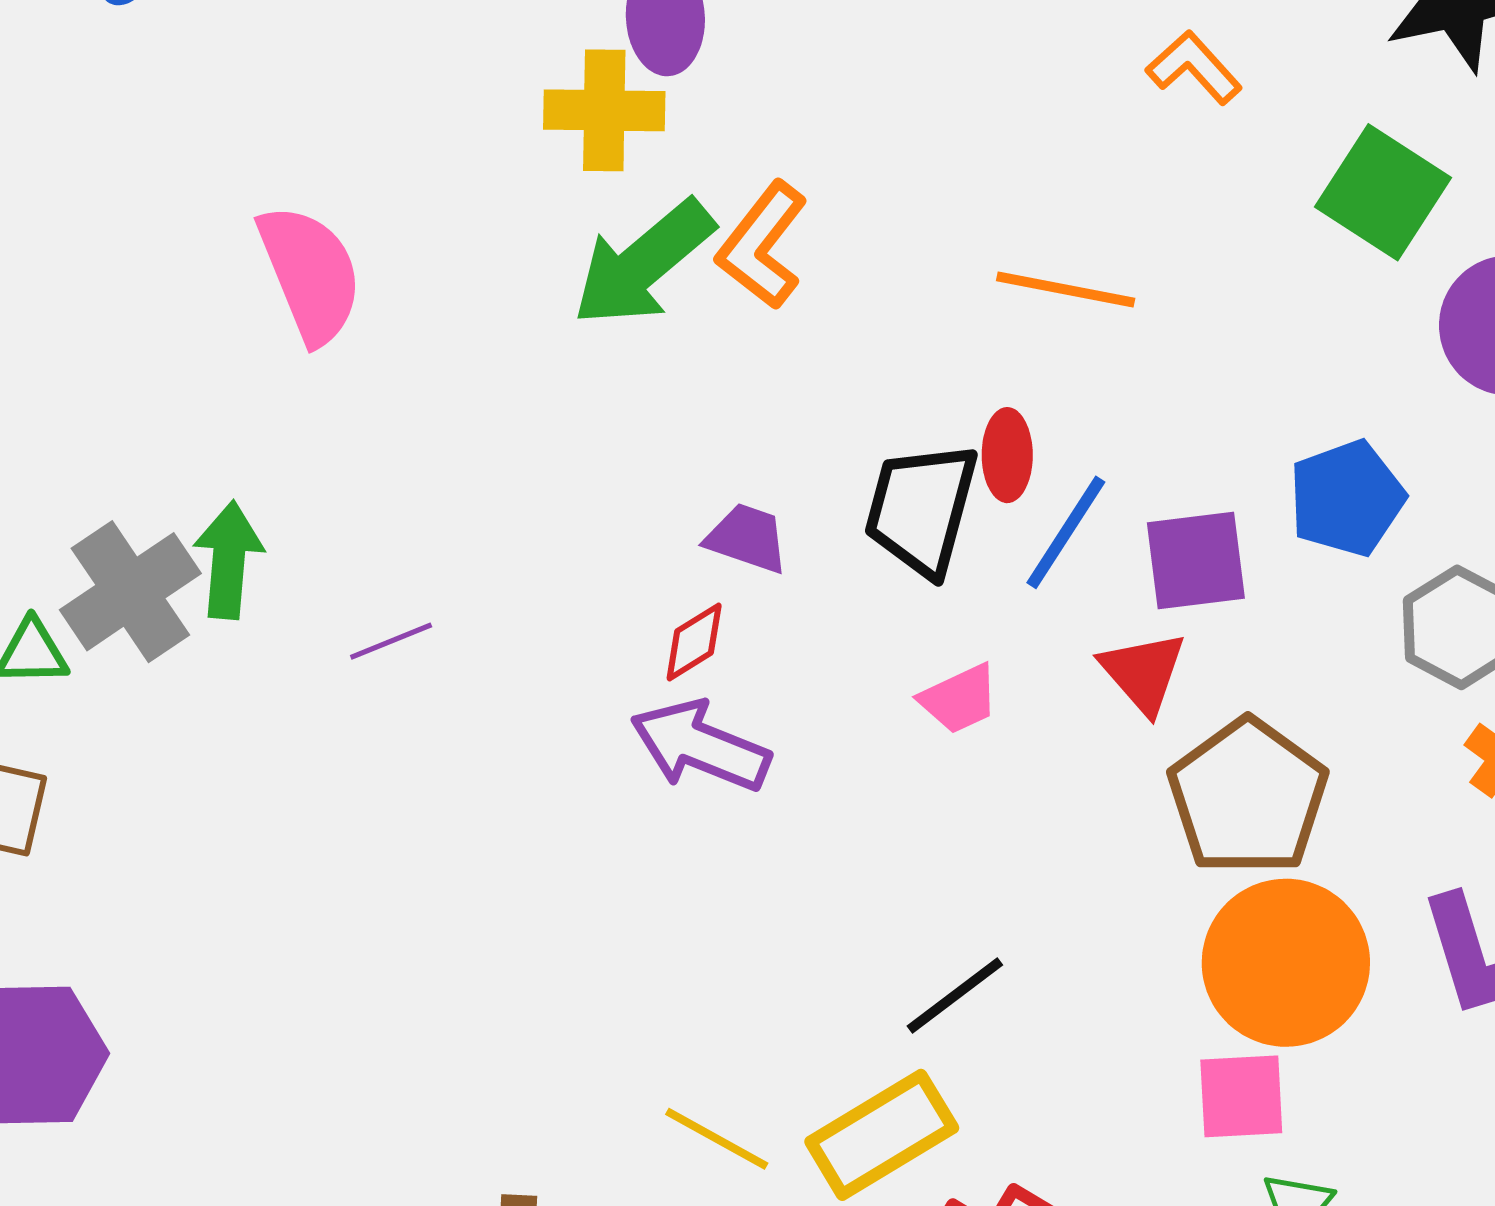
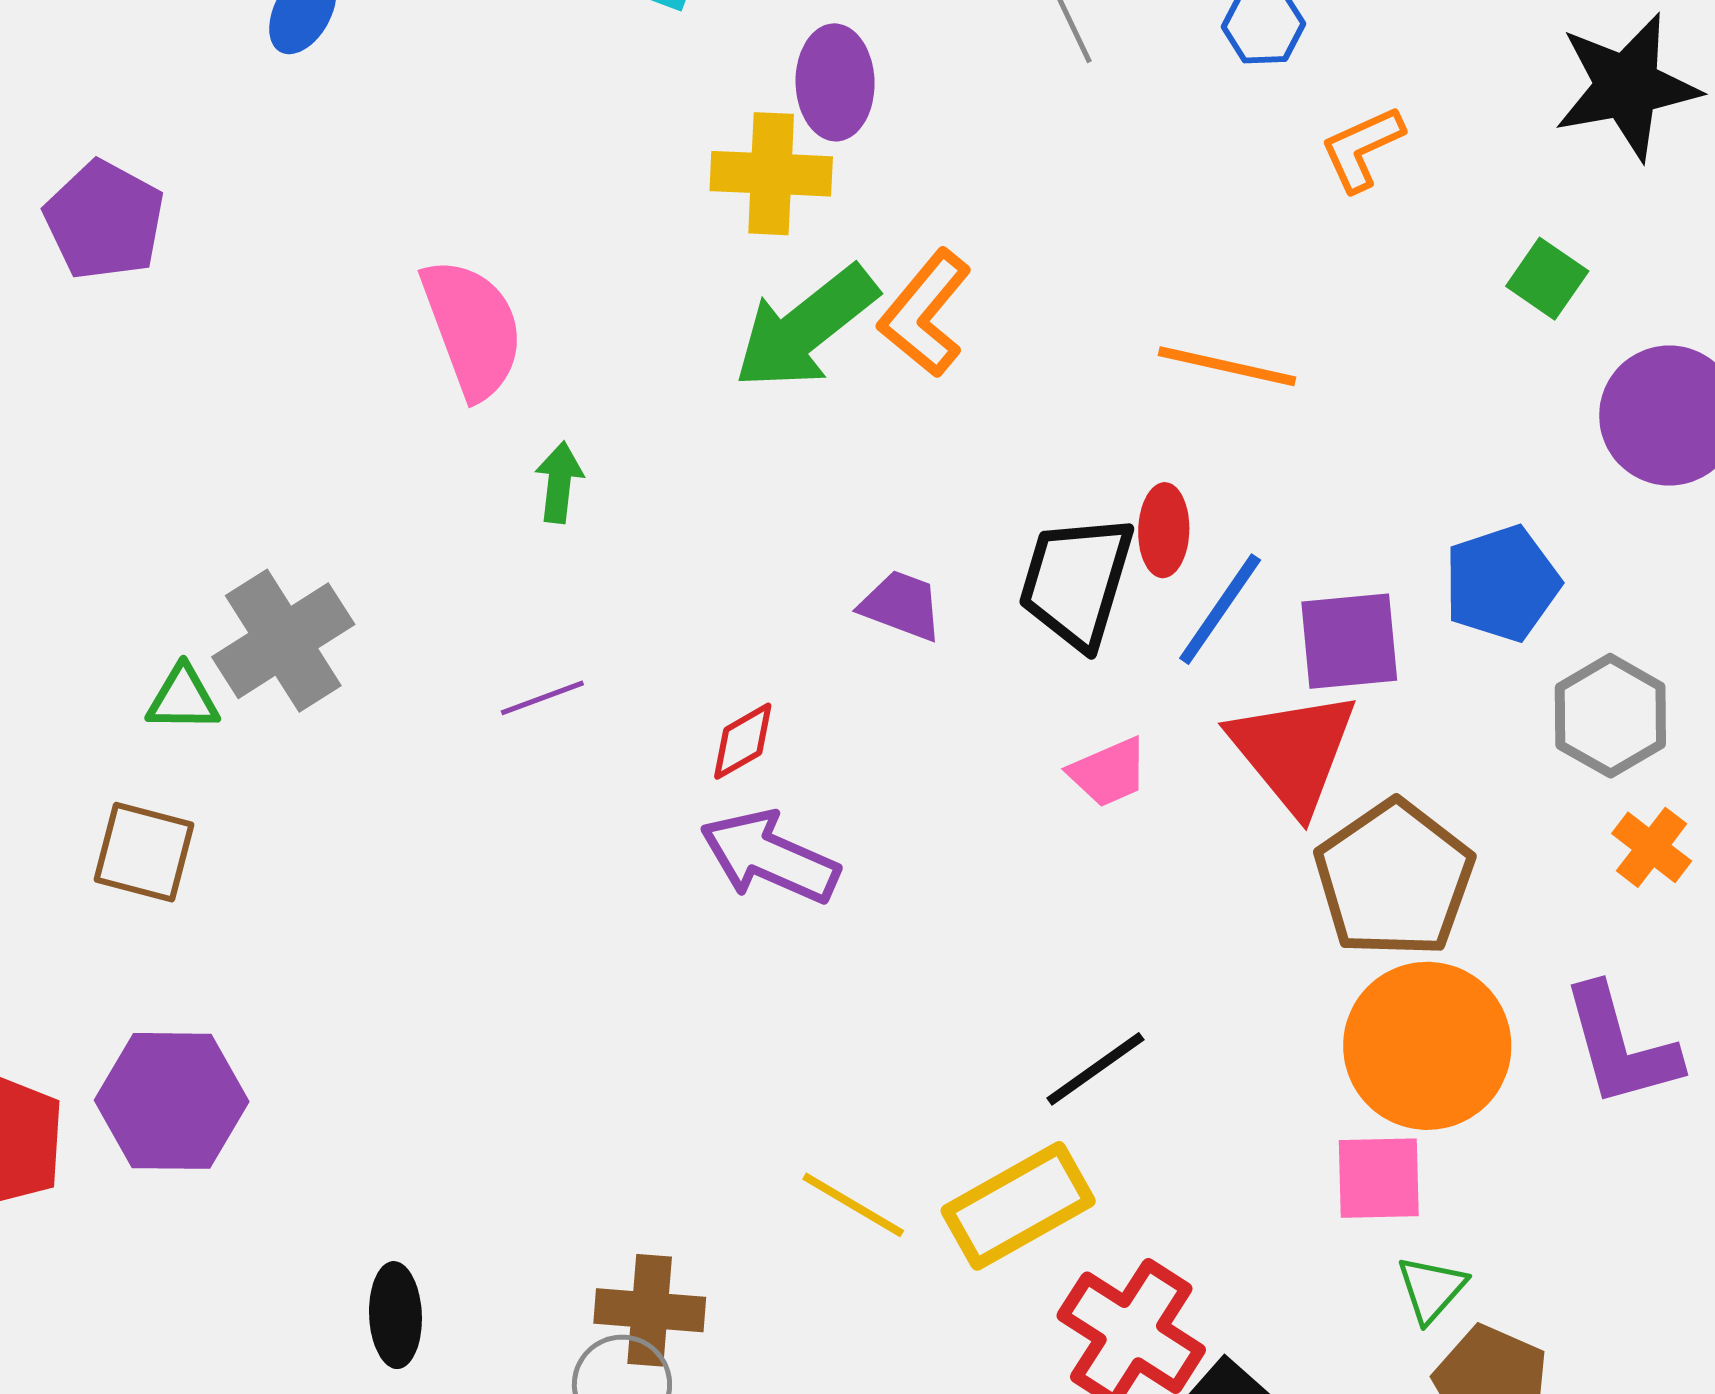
orange L-shape: (1194, 68) -> (1362, 148), turned -74
green square: (1383, 192) -> (1547, 279), size x0.6
green arrow: (228, 560) -> (559, 482), moved, size x0.7
red diamond: (694, 642) -> (743, 741), moved
red triangle: (1143, 672) -> (1293, 751), size x1.5
purple arrow: (700, 746) -> (770, 857), moved

